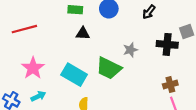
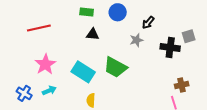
black arrow: (149, 12) -> (148, 23), moved
gray star: (130, 50) -> (136, 40), moved
brown cross: (170, 84) -> (182, 85), moved

